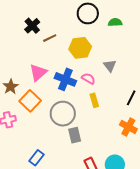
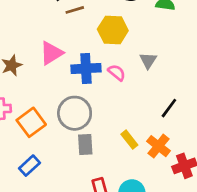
blue cross: (65, 79) -> (86, 68), turned -35
yellow rectangle: (94, 100) -> (129, 140), moved, turned -32
orange square: (30, 101) -> (31, 122), moved

